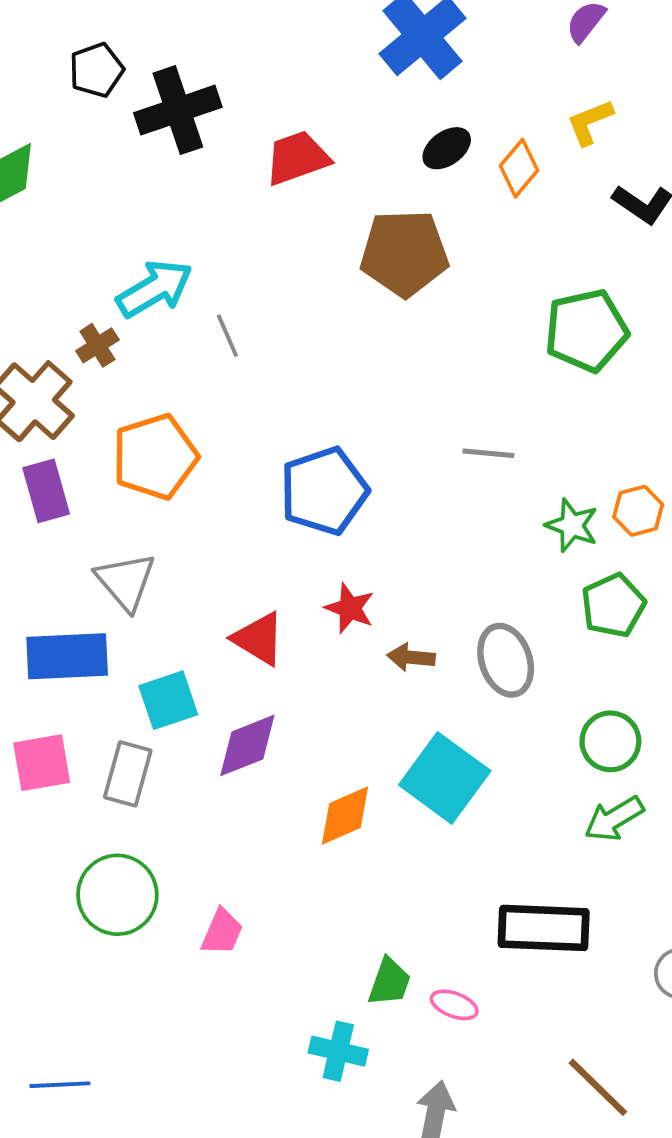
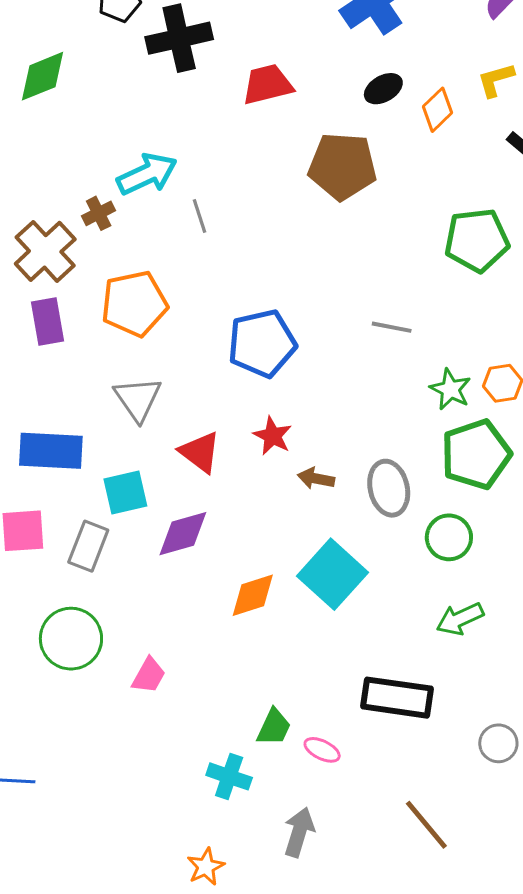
gray triangle: (126, 581) -> (138, 399), moved
green pentagon: (613, 605) -> (476, 454), size x1.4
green circle: (610, 741) -> (449, 537), moved

